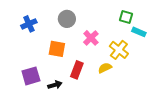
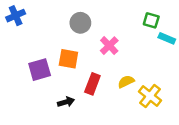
blue cross: (29, 24) -> (16, 16), moved
yellow cross: (119, 50) -> (150, 96), moved
purple square: (31, 76) -> (40, 70), moved

